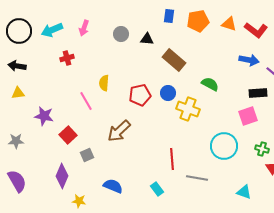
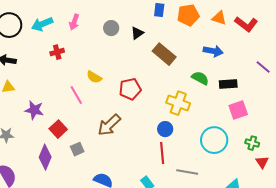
black triangle: (147, 39) -> (137, 33), turned -40
blue arrow: (249, 60) -> (213, 51), moved
yellow semicircle: (104, 83) -> (94, 77), turned -63
blue circle: (168, 93) -> (165, 129), moved
black rectangle: (258, 93) -> (228, 84), moved
purple diamond: (62, 176) -> (45, 157), moved

